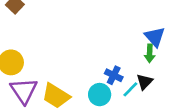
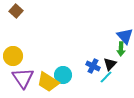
black triangle: (145, 82) -> (110, 64), moved
cyan circle: (100, 95) -> (63, 75), moved

